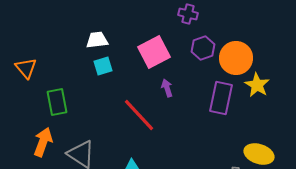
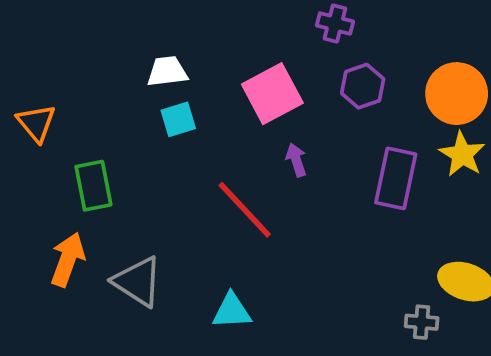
orange circle: (236, 58) -> (457, 94), moved

